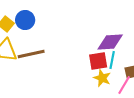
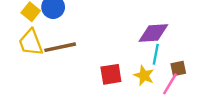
red square: (98, 61) -> (111, 74), moved

